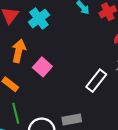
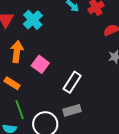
white rectangle: (96, 81) -> (72, 82), moved

